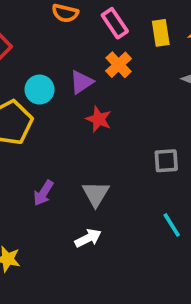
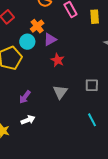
orange cross: (119, 65) -> (37, 26), moved
gray triangle: (96, 194) -> (60, 92), moved
white arrow: (88, 238) -> (28, 120), moved

